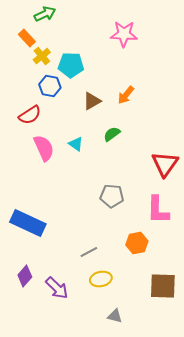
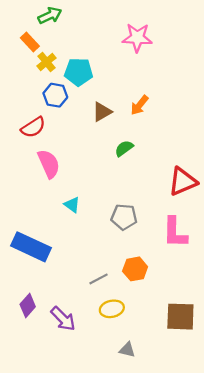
cyan triangle: (76, 144) -> (72, 205), moved
red triangle: (165, 164) -> (183, 182), turned 32
orange hexagon: (137, 243) -> (135, 269), moved

